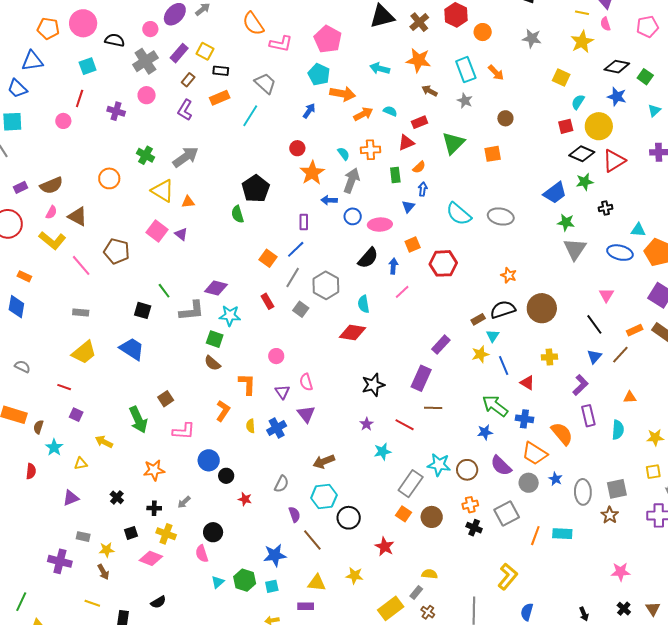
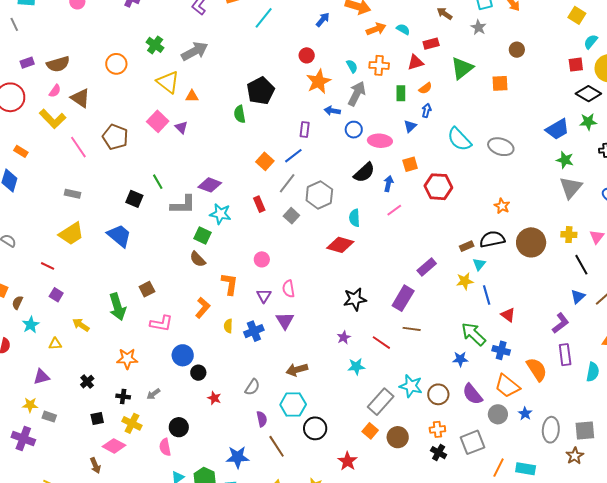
yellow cross: (549, 357) -> (569, 235), moved
yellow star: (107, 550) -> (30, 405), moved
brown arrow: (103, 572) -> (95, 465), moved

